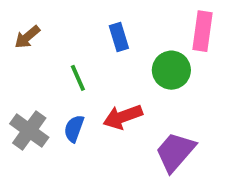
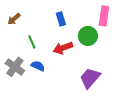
green line: (78, 78) -> (32, 42), moved
red arrow: (123, 117) -> (63, 48), moved
blue semicircle: (74, 129) -> (38, 66), turned 96

